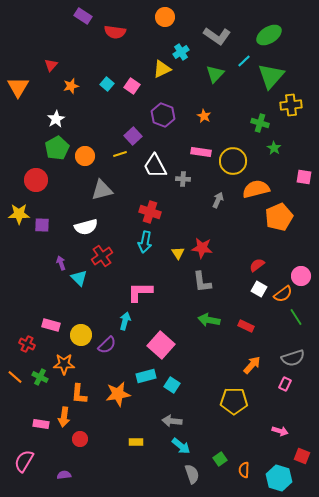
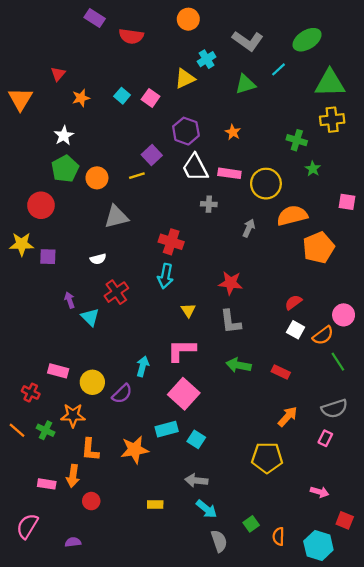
green triangle: (215, 74) -> (245, 84), turned 30
green triangle: (271, 76) -> (330, 83), moved, turned 48
white trapezoid: (155, 166) -> (195, 168), moved
white semicircle: (86, 227) -> (98, 259), size x0.6
yellow triangle: (178, 253) -> (188, 310), moved
pink L-shape: (140, 292) -> (181, 350), moved

